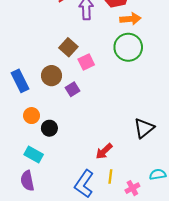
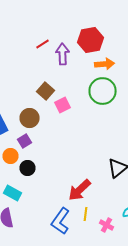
purple square: (73, 89) -> (24, 141), moved
red arrow: (104, 151) -> (80, 190), size x1.4
pink cross: (132, 188) -> (106, 225), turned -32

